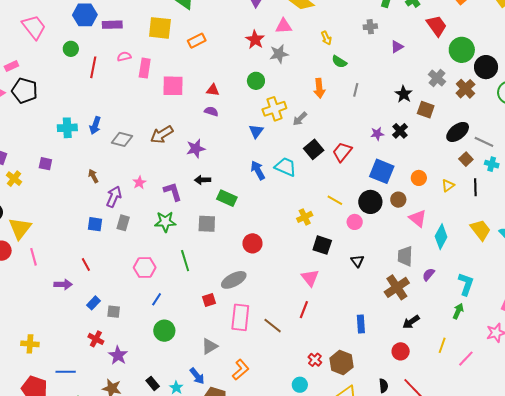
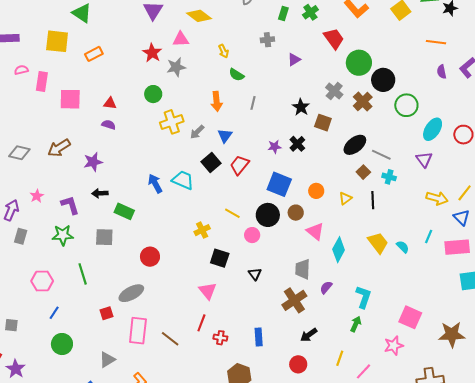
blue triangle: (256, 131) -> (225, 136), moved
red cross: (315, 360) -> (220, 338), moved, turned -32

